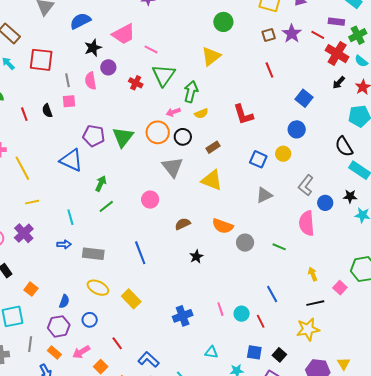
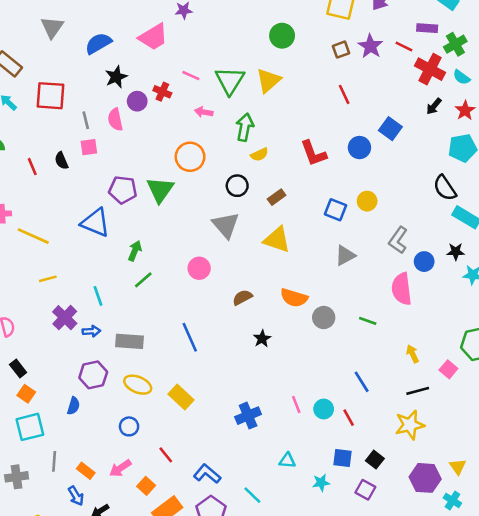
pink trapezoid: (124, 34) -> (153, 37), moved
green triangle: (164, 75) -> (230, 81), moved
red cross: (136, 83) -> (162, 92), moved
pink arrow: (173, 112) -> (204, 112), moved, turned 32
blue circle: (297, 129) -> (359, 148), moved
orange circle: (158, 132) -> (190, 157), moved
yellow line: (22, 168) -> (33, 236), turned -35
purple cross: (24, 233) -> (65, 318), moved
orange square: (31, 289) -> (26, 394), moved
blue semicircle: (64, 301) -> (73, 406), moved
purple hexagon: (59, 326) -> (93, 375), moved

